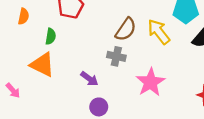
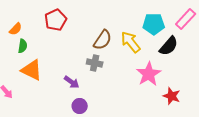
orange semicircle: (24, 16) -> (16, 29), turned 32
green semicircle: (51, 36) -> (23, 46), moved
pink star: (150, 82) -> (149, 74), moved

